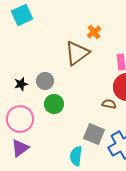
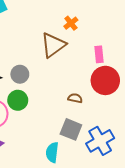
green circle: (54, 104) -> (18, 100), moved
brown semicircle: (109, 104) -> (75, 98), moved

